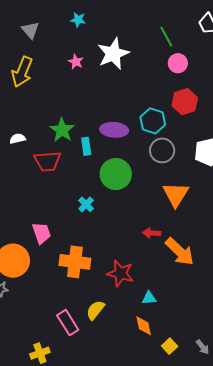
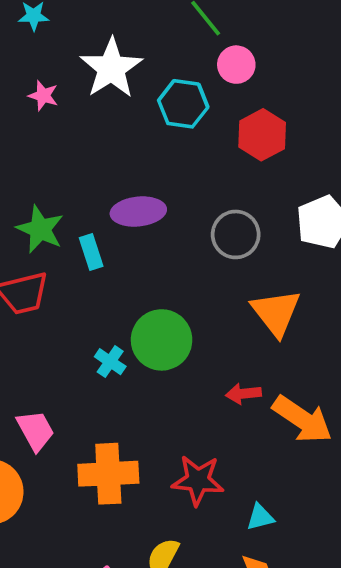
cyan hexagon: (153, 121) -> (183, 104), moved
green circle: (116, 174) -> (162, 340), moved

